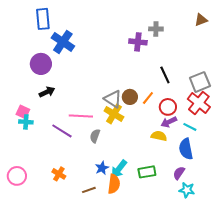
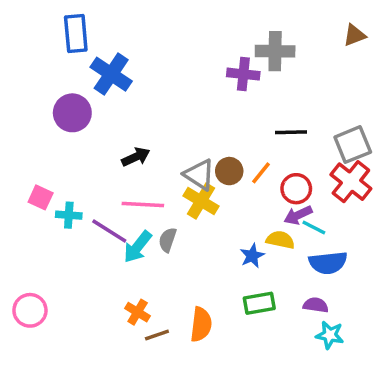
gray cross: (156, 29) -> (275, 51), size x1.5
black line: (165, 75) -> (291, 132), turned -66
black arrow: (47, 92) -> (136, 157), moved
cyan cross: (26, 122) -> (69, 215), moved
cyan line: (190, 127) -> (314, 227), moved
blue semicircle: (186, 149) -> (328, 263), turned -85
blue star: (102, 168) -> (252, 256), moved
cyan arrow: (119, 169) -> (138, 247), moved
purple semicircle: (179, 173) -> (316, 305), turned 64
orange cross: (59, 174) -> (138, 312), moved

